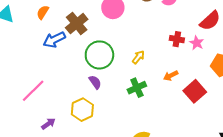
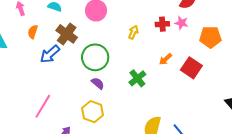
yellow arrow: (138, 57) -> (133, 32), moved

